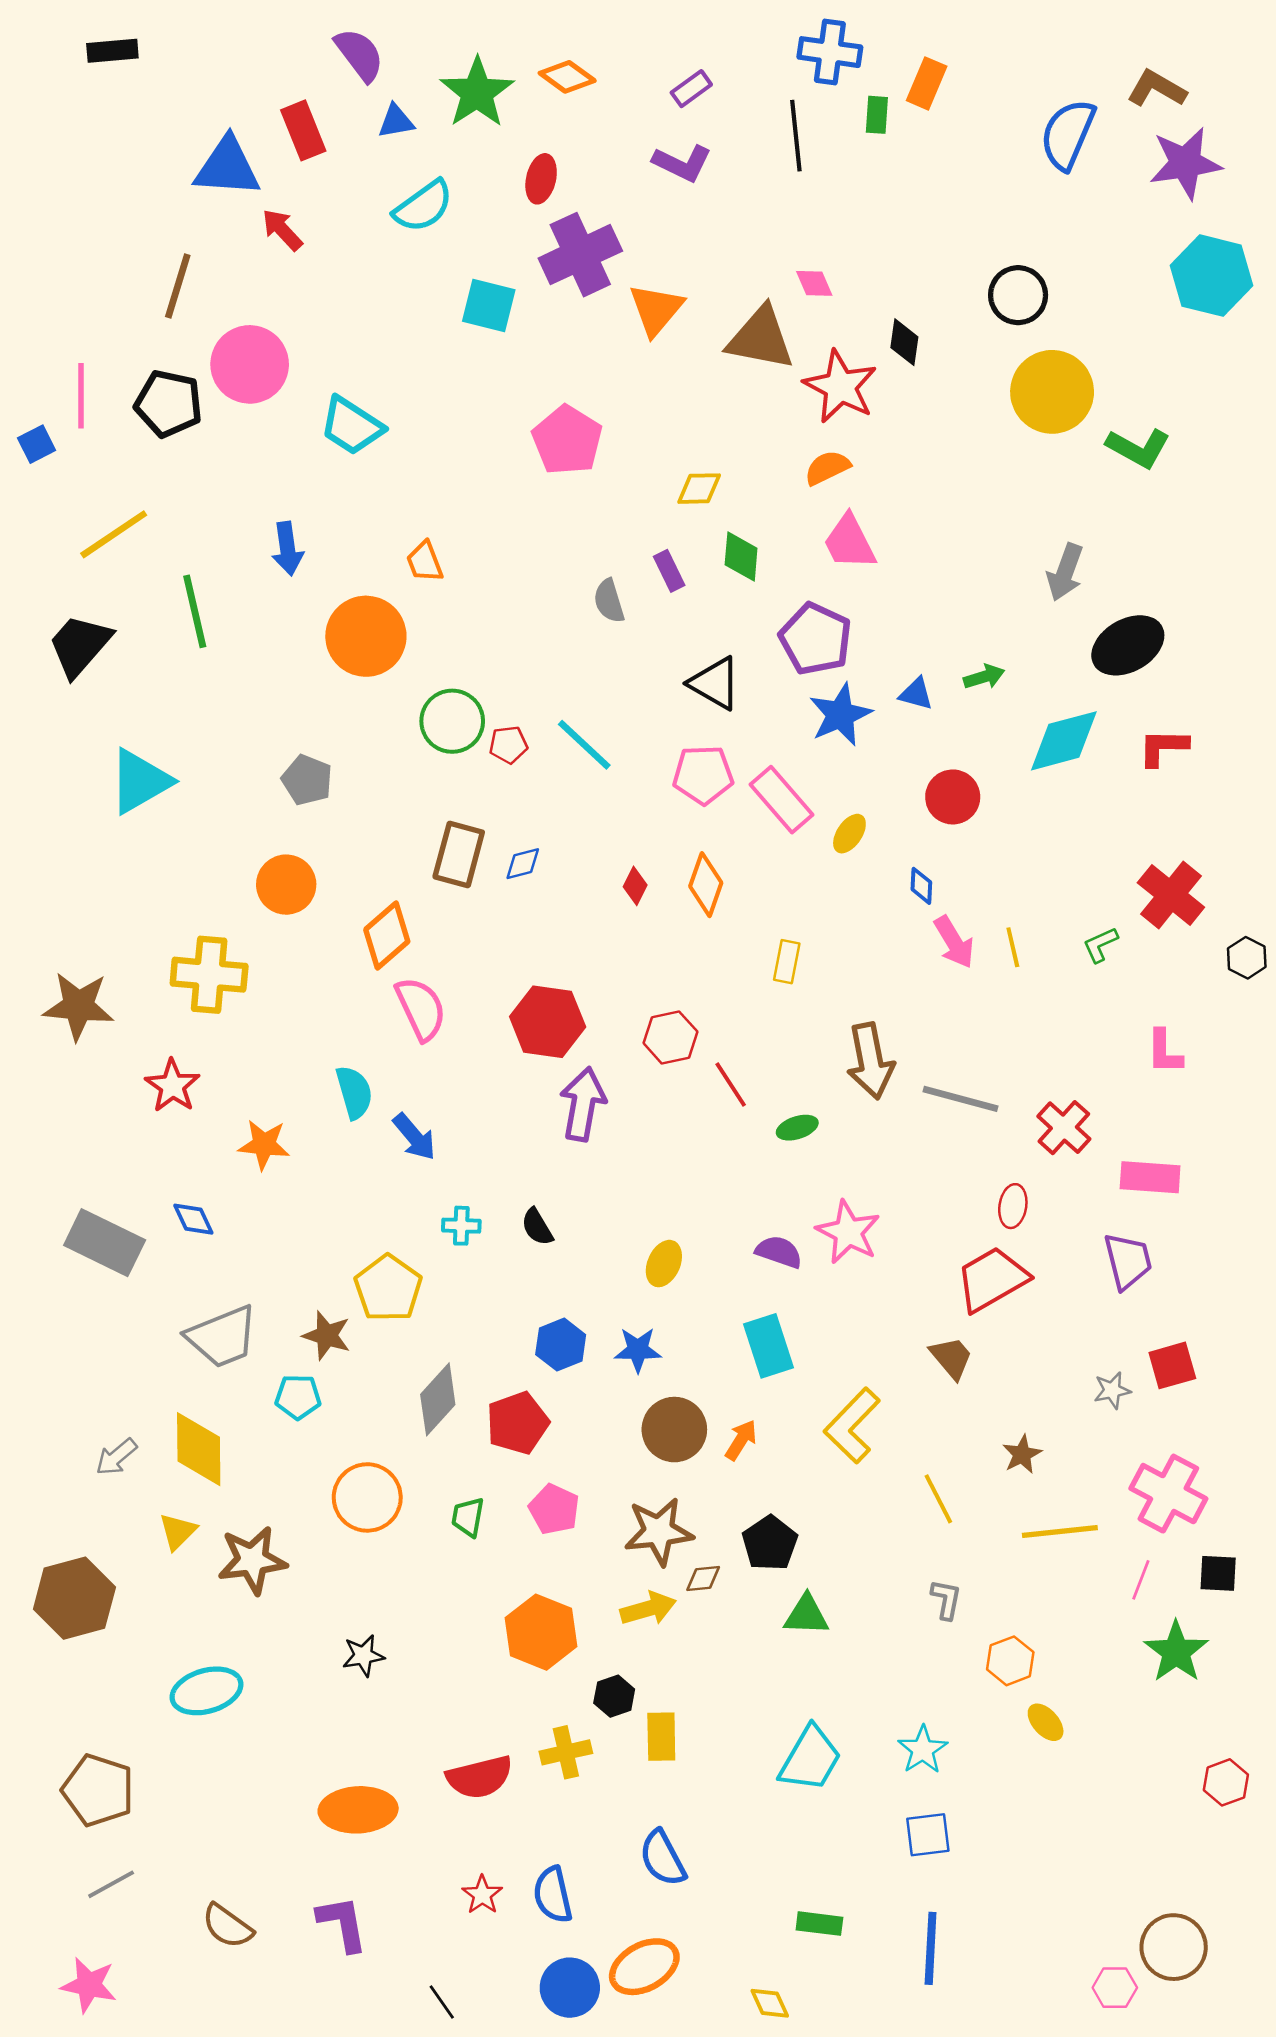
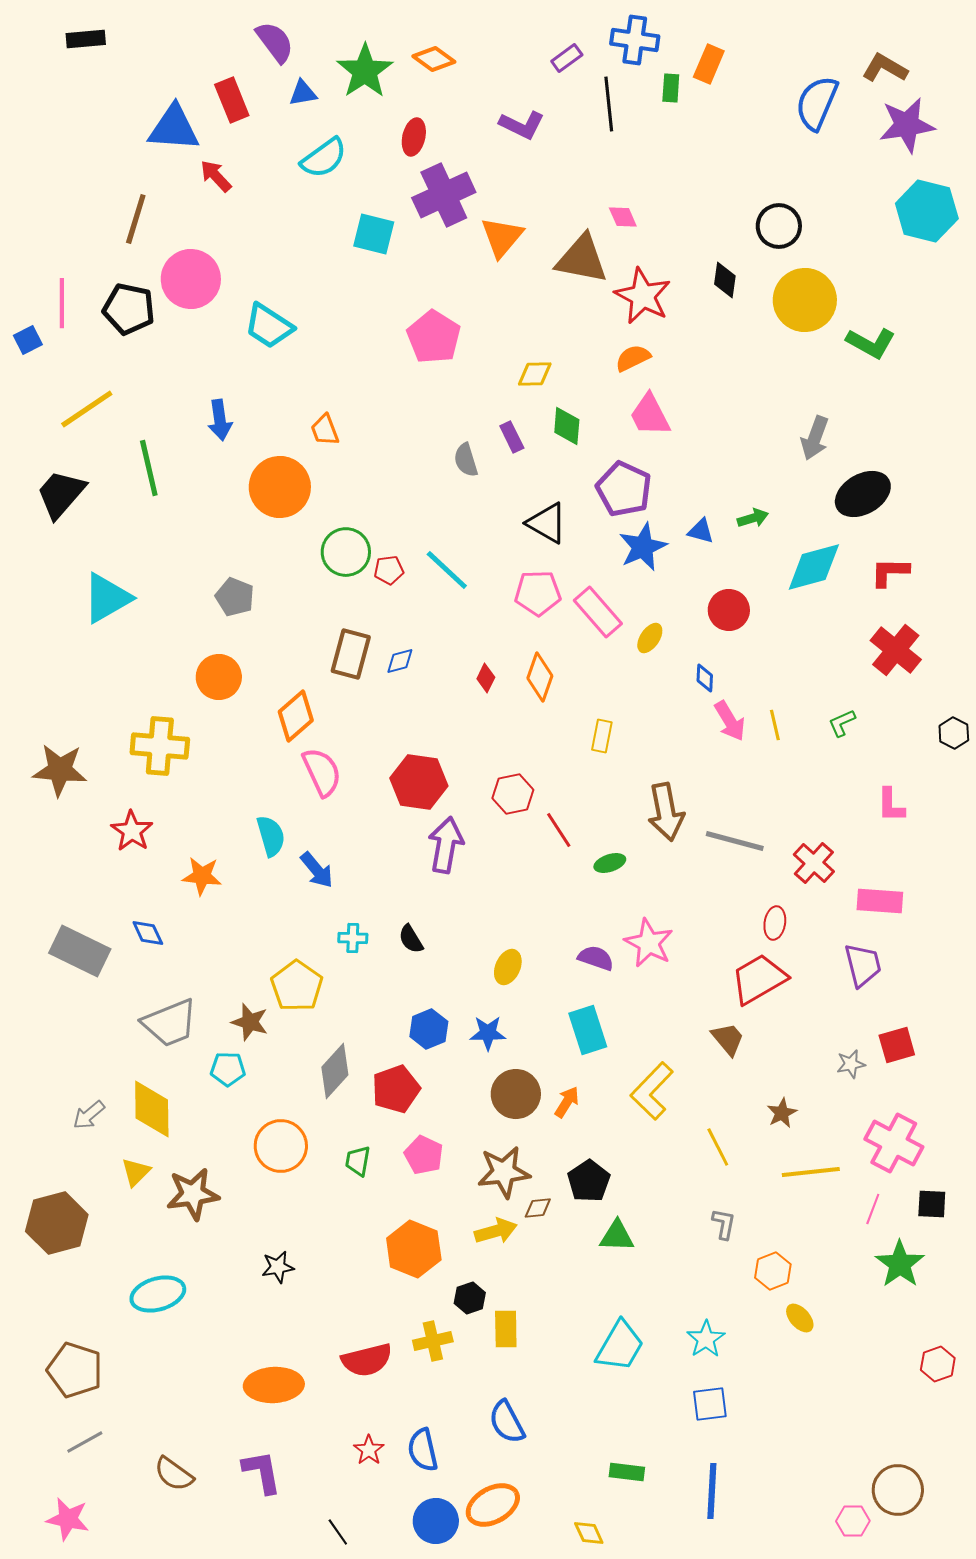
purple rectangle: (691, 89) -> (567, 58), moved
black diamond: (904, 342) -> (725, 280), moved
red cross: (1171, 895) -> (896, 650), moved

